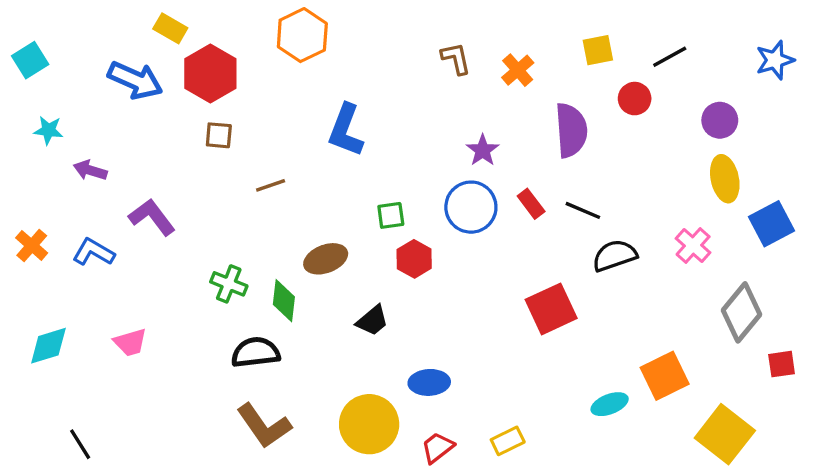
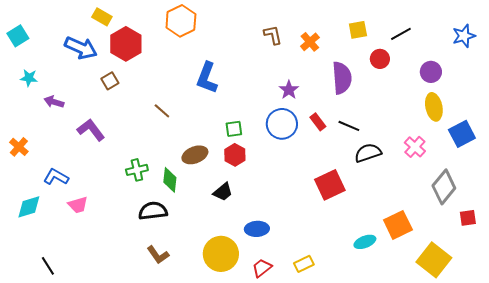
brown square: (219, 135) -> (110, 81), moved, turned -36
brown line: (271, 185) -> (162, 111), turned 60
blue L-shape: (94, 252) -> (56, 177), moved
red hexagon: (414, 259) -> (235, 155), moved
green cross: (229, 284) -> (137, 170), turned -35
brown L-shape: (264, 426) -> (158, 255), size x0.7

